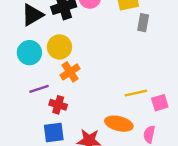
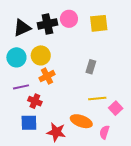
gray rectangle: (143, 23) -> (91, 67), moved
pink square: (160, 103) -> (116, 108), turned -32

